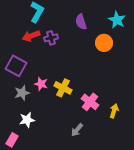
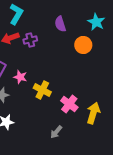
pink star: (41, 84) -> (20, 77), moved
yellow arrow: (114, 111) -> (93, 113), size x1.5

